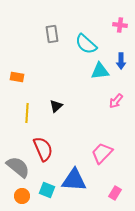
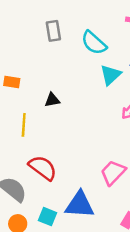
cyan triangle: (100, 71) -> (111, 75), turned -36
black triangle: (56, 106) -> (52, 100), moved, turned 32
red semicircle: (43, 149) -> (43, 168), turned -30

